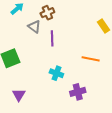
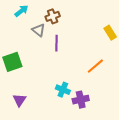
orange line: (91, 59) -> (95, 66), turned -54
cyan cross: (56, 73) -> (63, 90), moved

